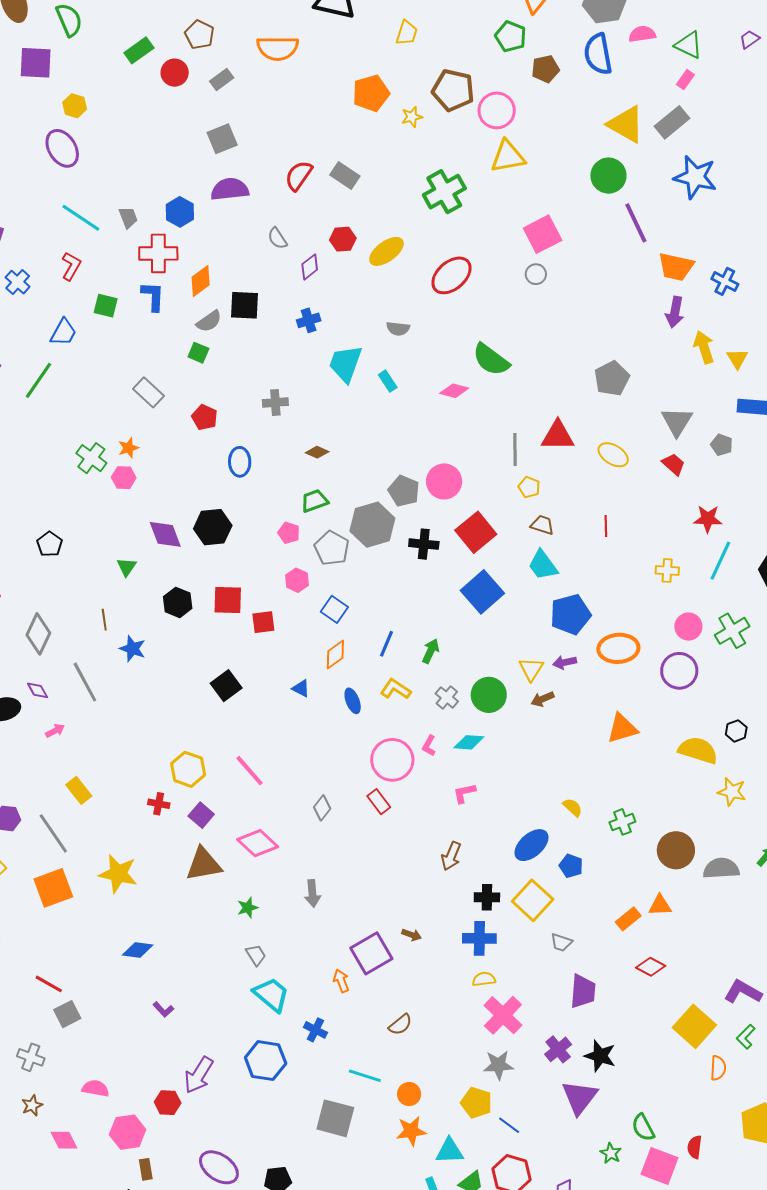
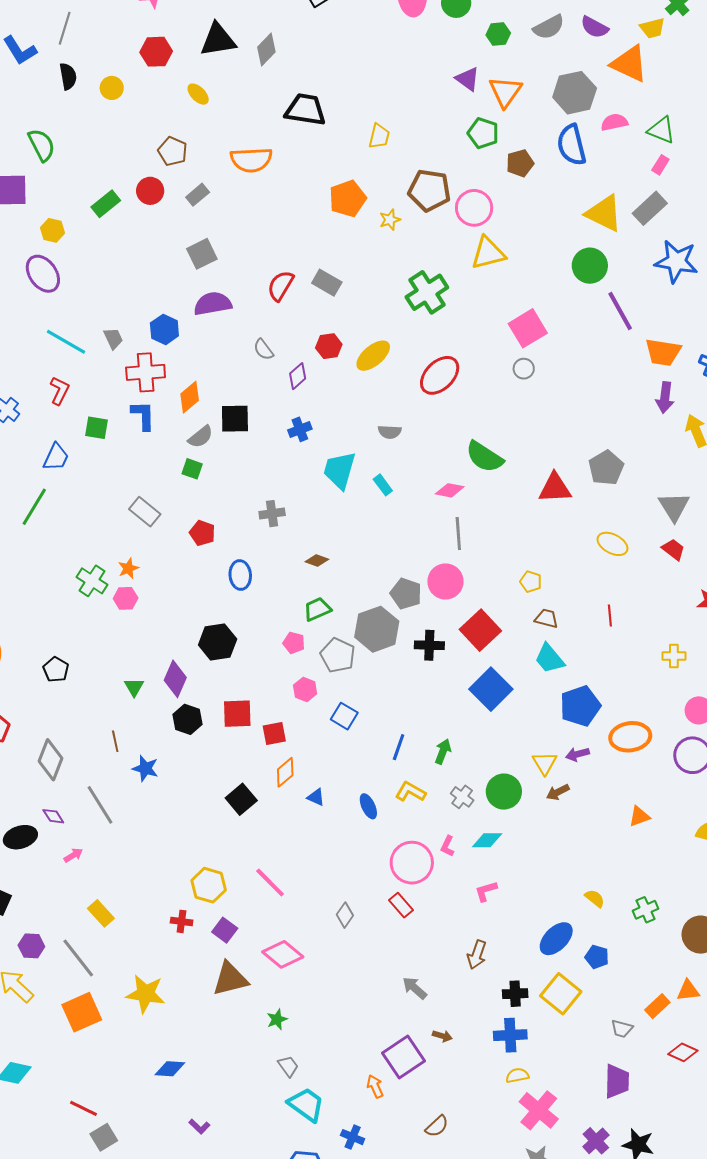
green rectangle: (139, 50) -> (106, 204), moved
red triangle: (558, 436) -> (555, 488), moved
gray line: (515, 450) -> (458, 534), moved
purple diamond: (165, 534) -> (175, 679), moved, turned 48
orange diamond: (335, 654) -> (285, 772), moved
orange triangle: (622, 728) -> (639, 816), size x0.7
gray arrow: (312, 893) -> (415, 988), moved, turned 140
gray trapezoid: (561, 942) -> (622, 1029), moved

